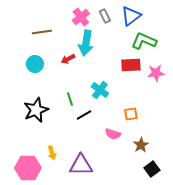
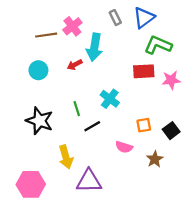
pink cross: (81, 17) -> (72, 26), moved
black star: (36, 110) -> (40, 121), turned -30
yellow arrow: (52, 153) -> (66, 157), moved, size x1.5
black square: (152, 169) -> (171, 131), moved

